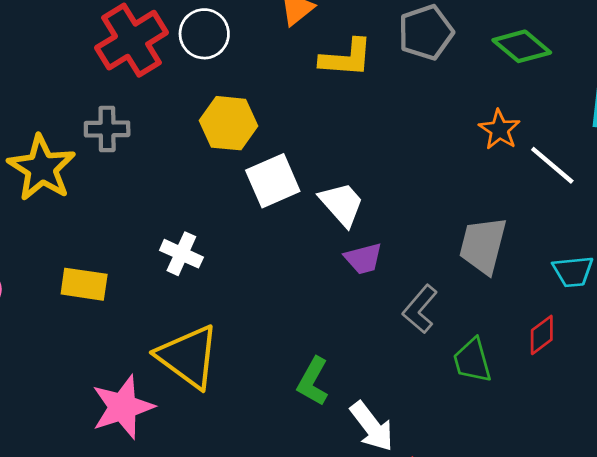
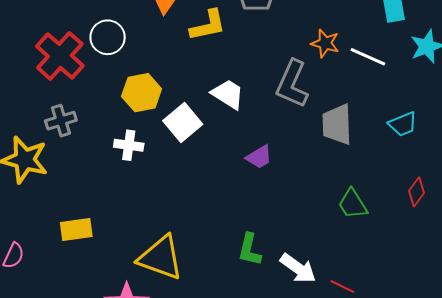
white trapezoid: (342, 204) -> (228, 94), moved
white cross: (181, 254) -> (129, 145), moved
gray L-shape: (420, 309) -> (292, 84), moved, size x1.4
red diamond: (542, 335) -> (417, 192), moved

